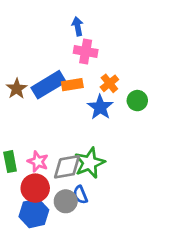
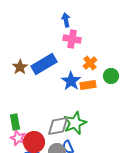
orange rectangle: (72, 85) -> (88, 85), moved
blue star: (100, 107) -> (71, 81), moved
pink star: (38, 162) -> (18, 138), moved

